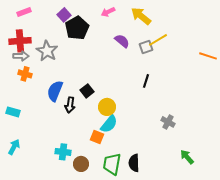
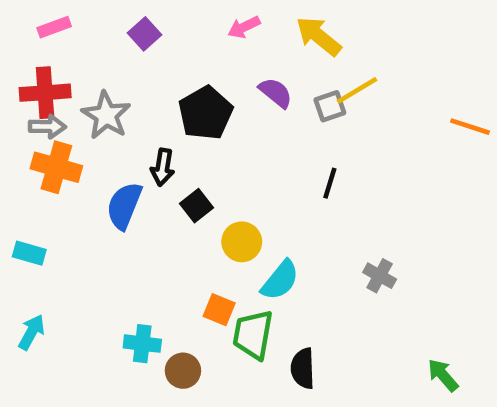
black pentagon: (77, 28) -> (206, 113), moved
orange cross: (25, 74) -> (56, 167), size x1.5
black arrow: (70, 105) -> (163, 167), moved
cyan semicircle: (109, 124) -> (280, 280), moved
green arrow: (187, 157) -> (443, 375), moved
green trapezoid: (112, 164) -> (253, 334), moved

